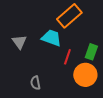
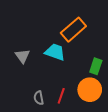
red line: (67, 57) -> (61, 96), moved

